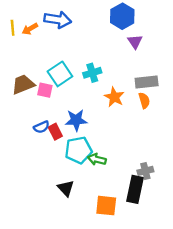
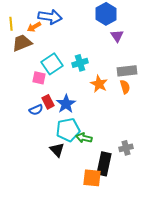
orange arrow: (30, 29) -> (34, 27), moved
brown trapezoid: (23, 84) -> (22, 43), moved
blue star: (76, 120) -> (66, 104), turned -30
red rectangle: (55, 132) -> (48, 102), moved
black triangle: (66, 188) -> (57, 150), moved
black rectangle: (135, 189) -> (104, 164), moved

